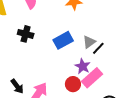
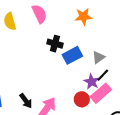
black cross: (26, 34) -> (55, 44), moved
black line: (98, 48) -> (103, 75), moved

